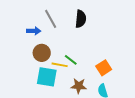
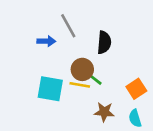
black semicircle: (81, 19) -> (104, 42), moved
brown circle: (42, 53) -> (82, 69), moved
cyan square: (47, 77) -> (50, 89), moved

